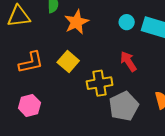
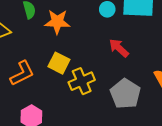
orange star: (76, 22) -> (57, 22), turned -30
yellow cross: (100, 83) -> (82, 81), moved

